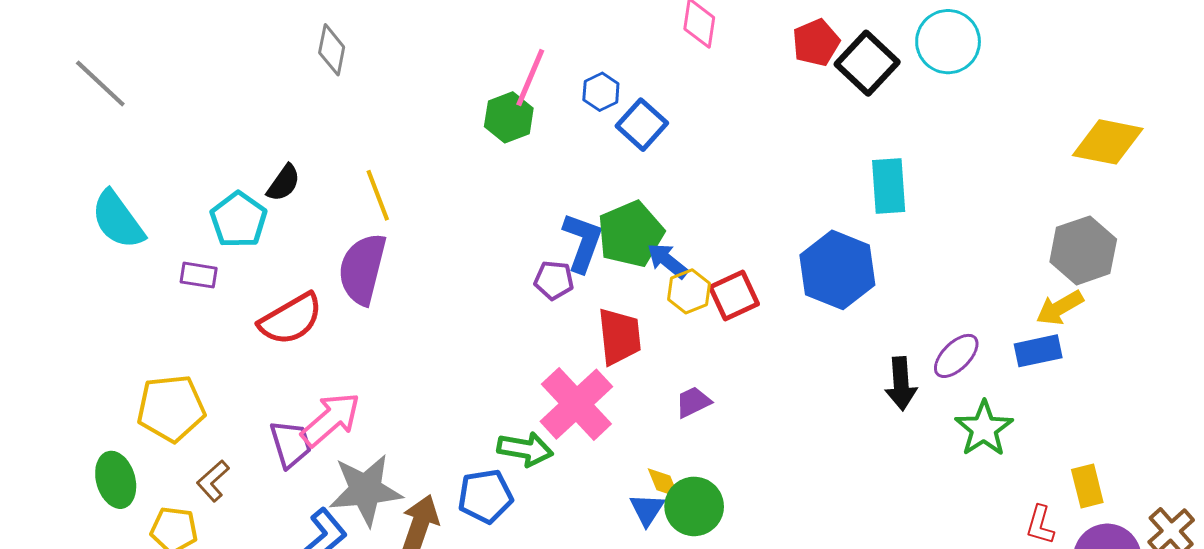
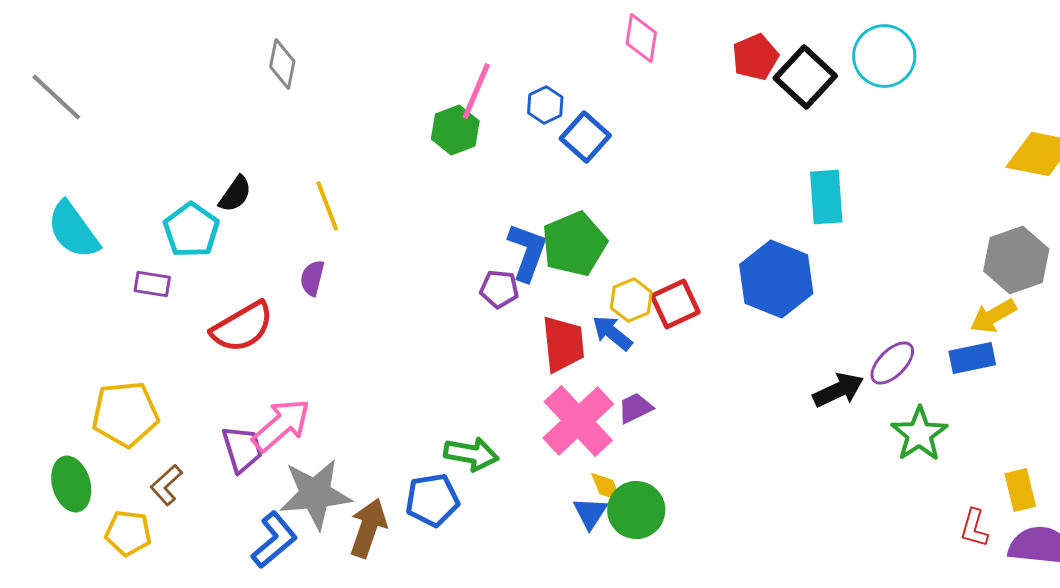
blue arrow: (668, 261) -> (612, 333), moved
purple semicircle: (362, 269) -> (312, 278), size x0.5
black arrow: (901, 384) -> (838, 390), turned -111
pink cross: (576, 404) -> (578, 421), moved

